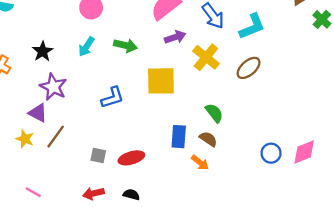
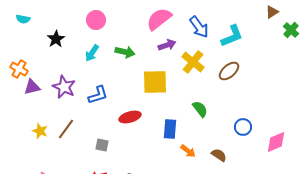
black star: (43, 51) -> (56, 39), moved
blue L-shape: (112, 98) -> (98, 95), moved
purple triangle: (38, 113) -> (32, 87), moved, turned -42
brown semicircle: (208, 139) -> (219, 155), moved
blue circle: (271, 153) -> (243, 127), moved
red ellipse: (131, 158) -> (130, 117), moved

